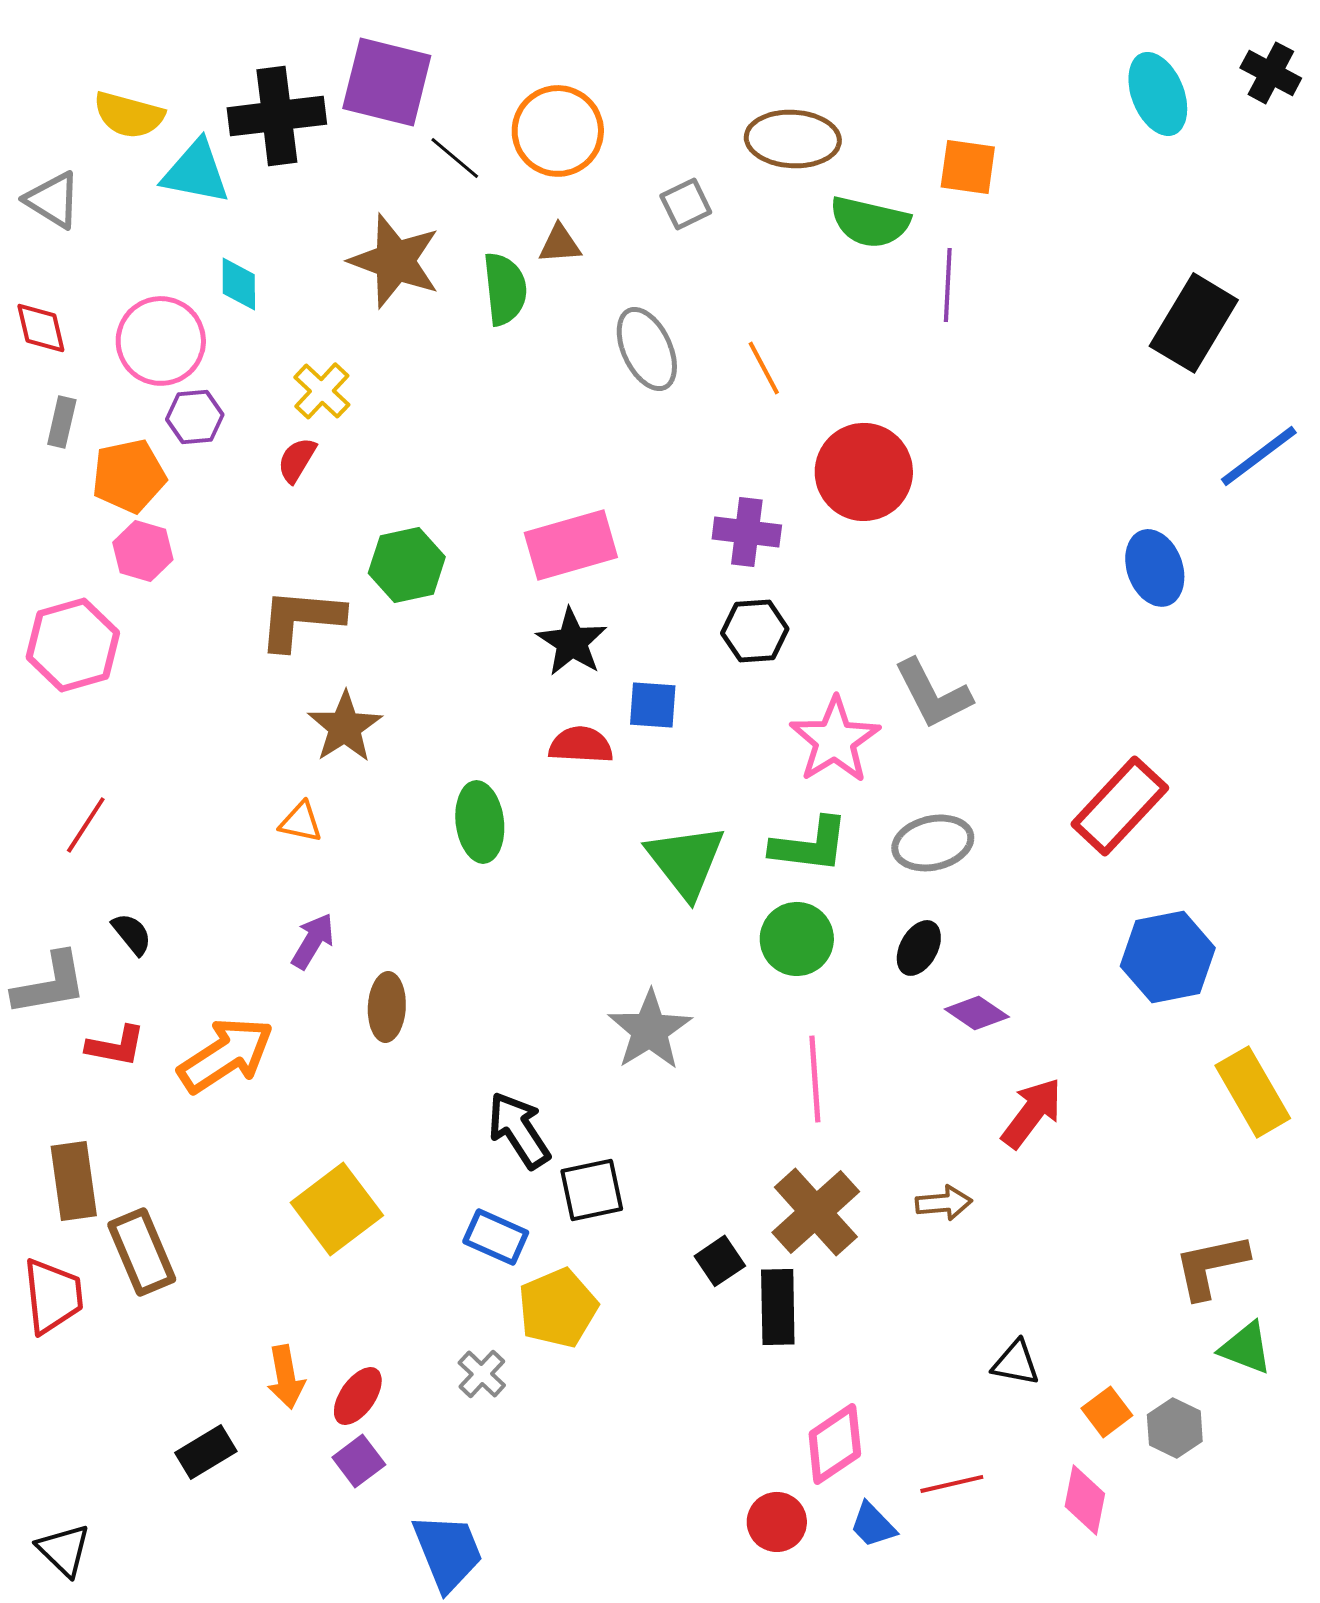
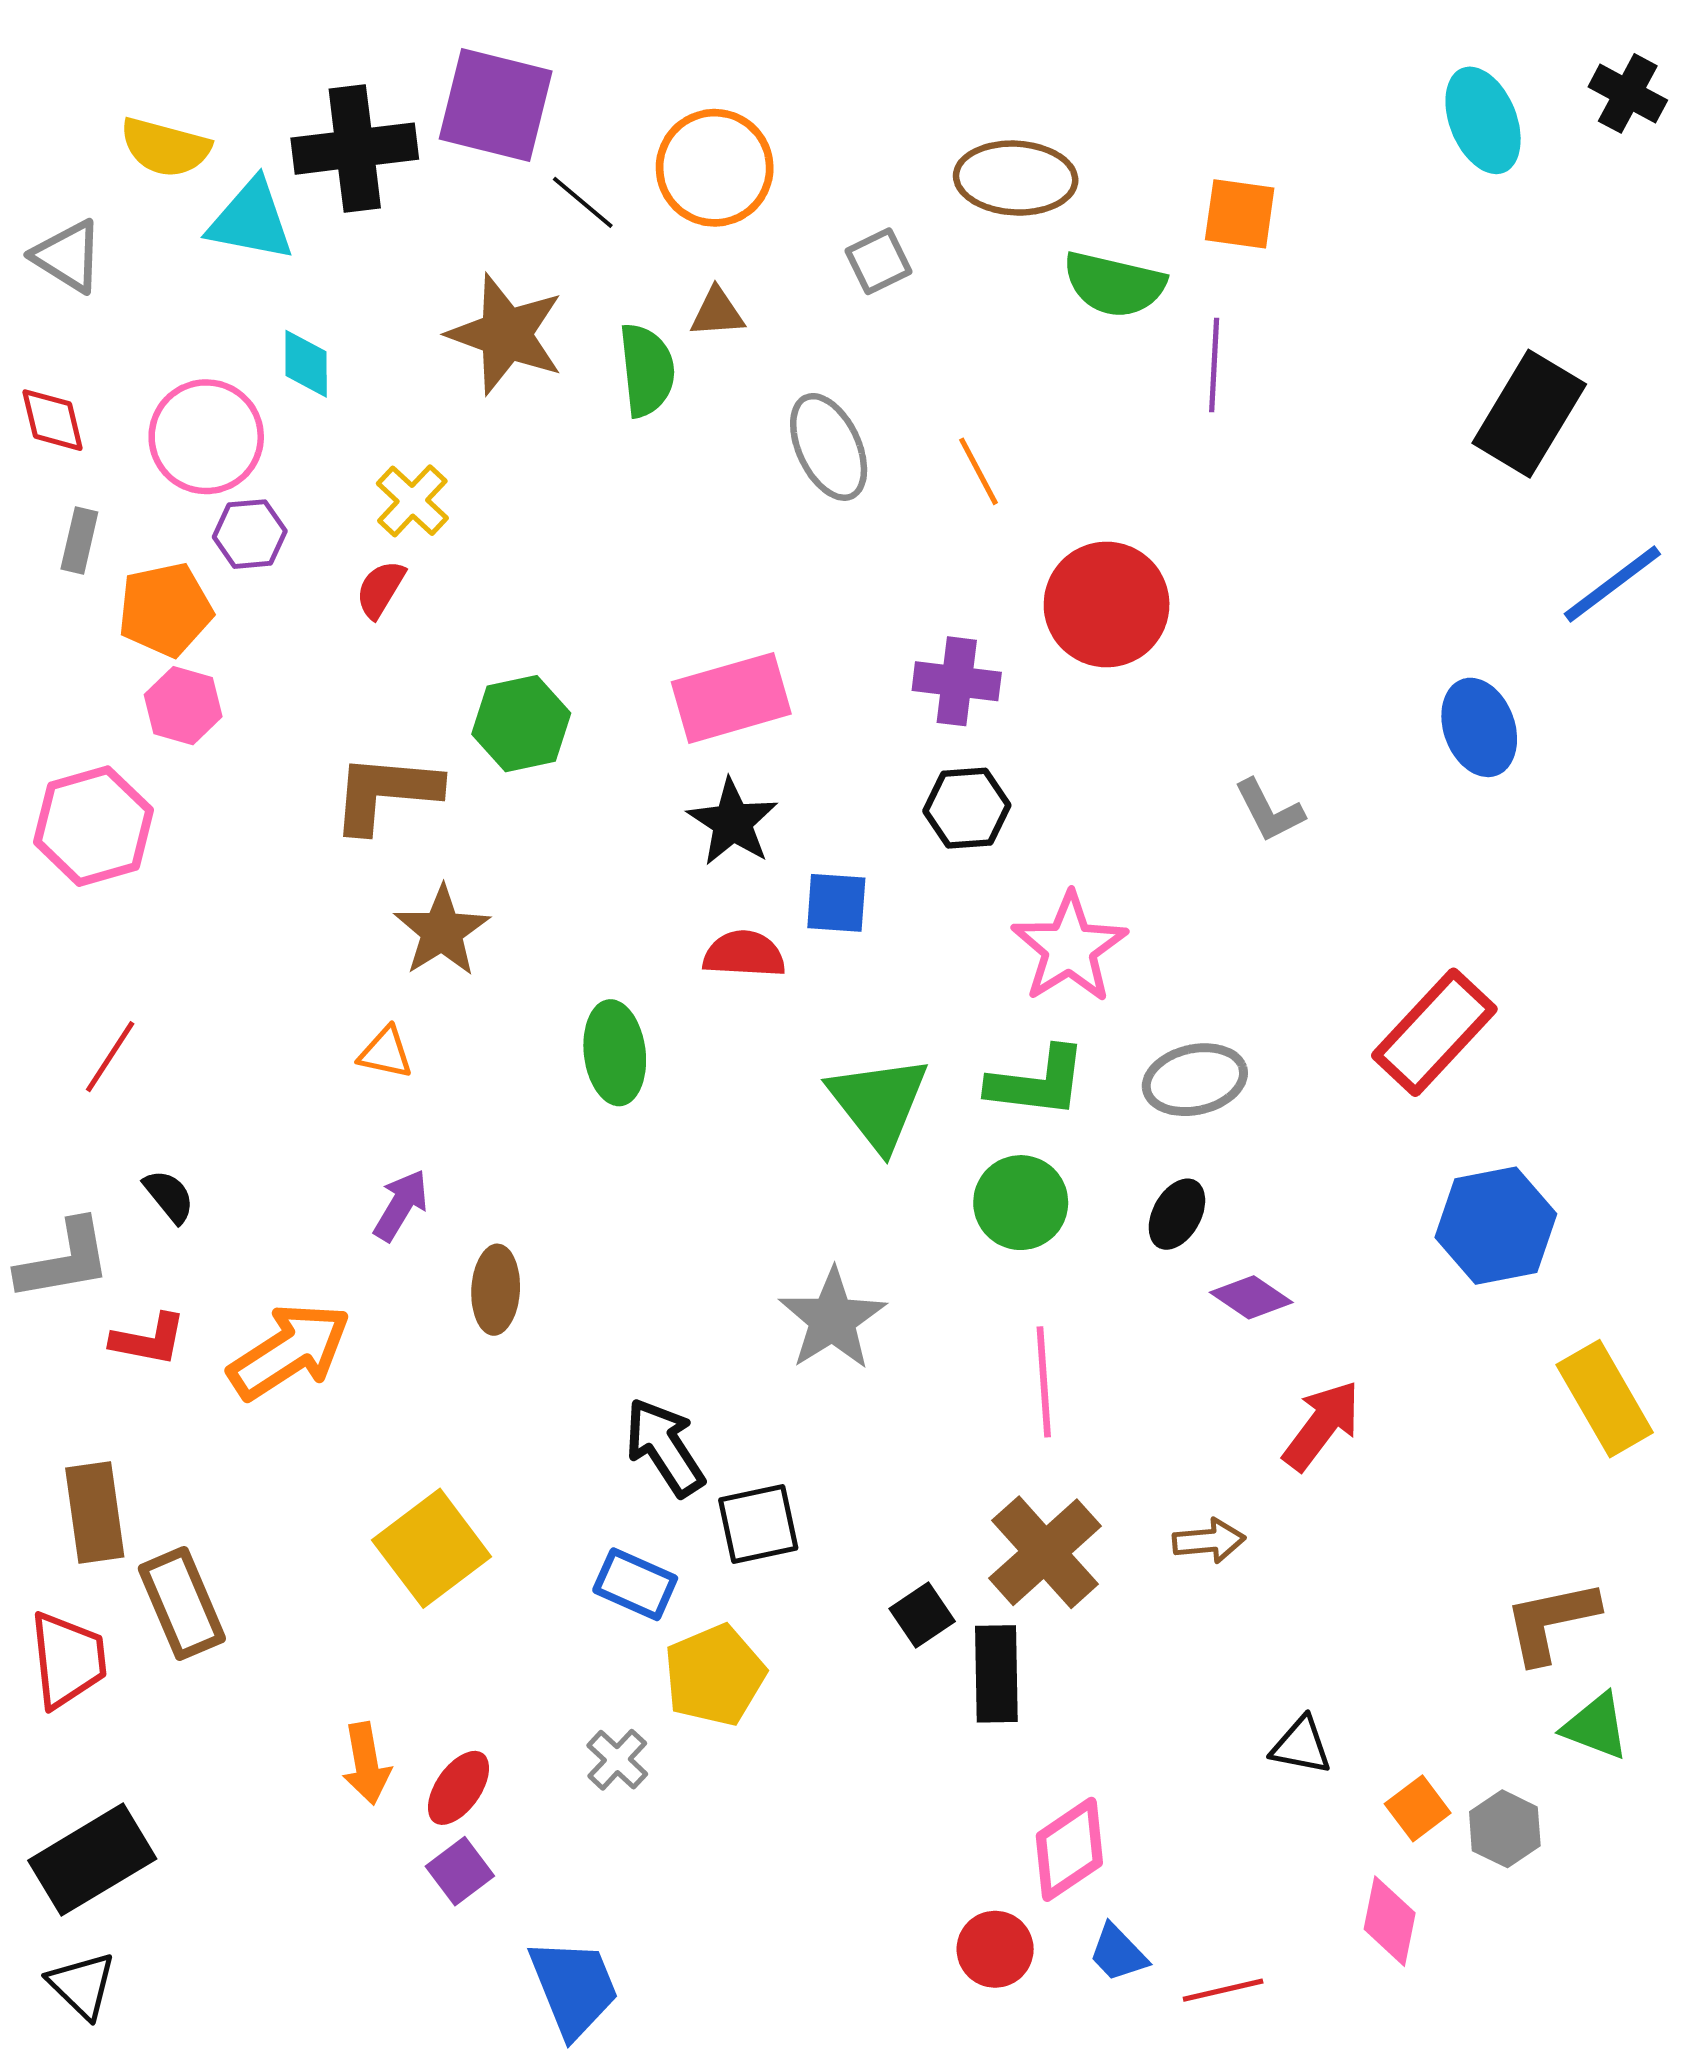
gray L-shape: (933, 694) -> (1269, 811), moved, size x0.7
black rectangle: (206, 1452) -> (92, 1860), moved, size x1.6
red line: (952, 1484) -> (1223, 1990), moved

